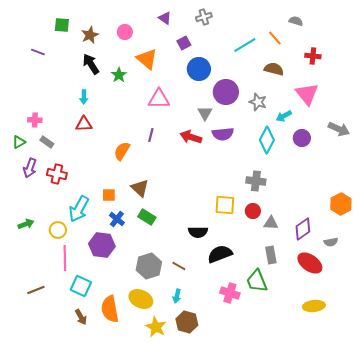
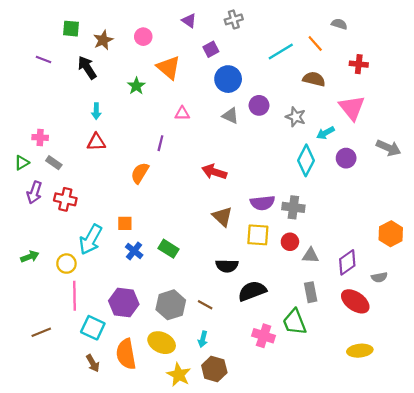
black arrow: (91, 64) -> (87, 68), moved
purple circle: (226, 92) -> (259, 105), size x0.7
pink triangle: (159, 99) -> (182, 113), size x0.6
gray triangle: (205, 113) -> (230, 116), moved, turned -35
purple semicircle: (223, 134) -> (262, 203), moved
purple line: (151, 135) -> (160, 143), moved
red arrow: (191, 137) -> (214, 172), moved
brown triangle: (140, 188) -> (222, 217), moved
purple hexagon: (102, 245) -> (124, 303), moved

